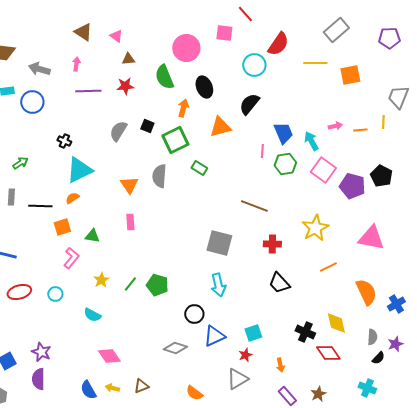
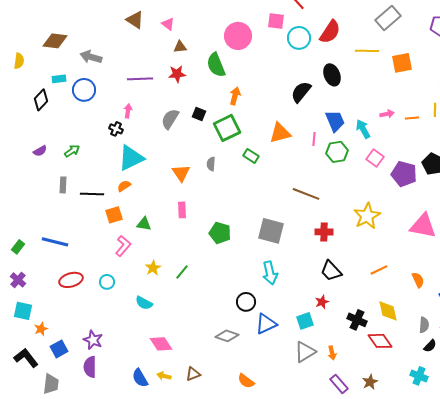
pink arrow: (76, 64) -> (128, 111), moved
cyan circle: (254, 65) -> (299, 38), moved
black ellipse: (204, 87) -> (332, 75), moved
orange triangle: (220, 127) -> (280, 133), moved
pink square: (323, 170) -> (375, 158), size x0.7
gray semicircle: (159, 176) -> (211, 164), size x0.6
orange line: (328, 267) -> (379, 270), moved
green pentagon: (157, 285) -> (220, 233), moved
orange semicircle: (366, 292) -> (418, 280), size x0.6
red star: (245, 355) -> (322, 302), moved
gray triangle: (237, 379) -> (305, 352), moved

